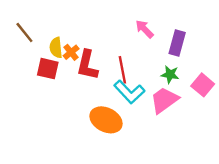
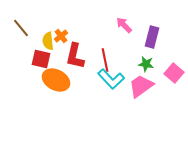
orange cross: (71, 52) -> (61, 36), moved
orange ellipse: (106, 120) -> (56, 80), moved

